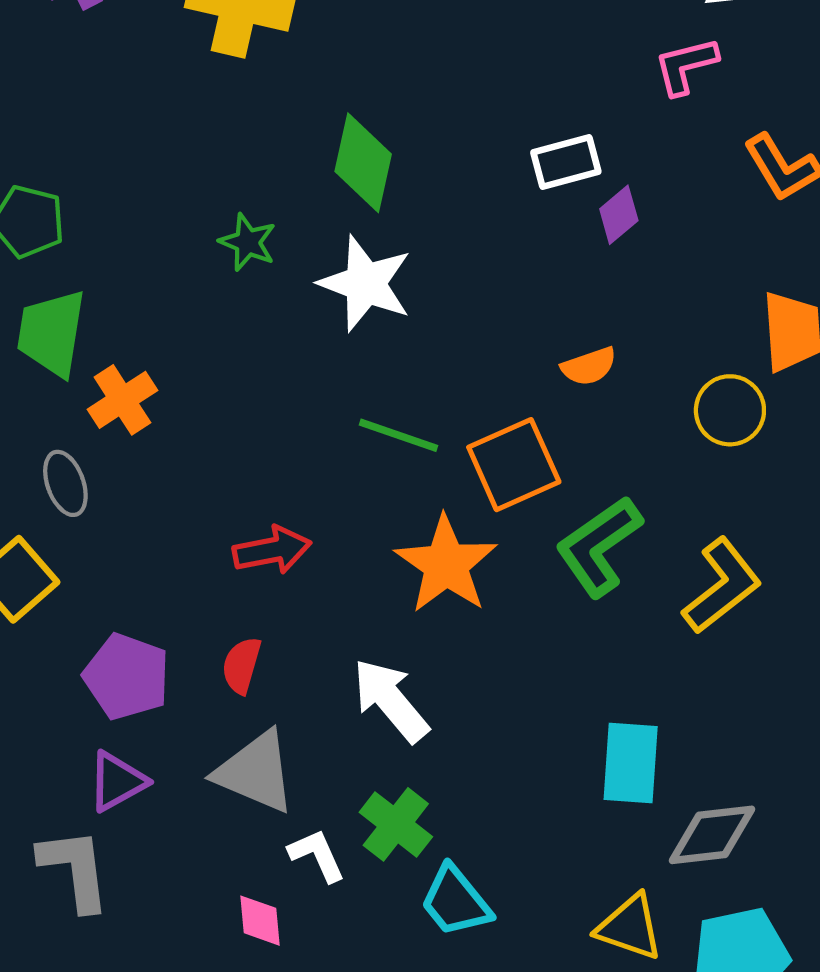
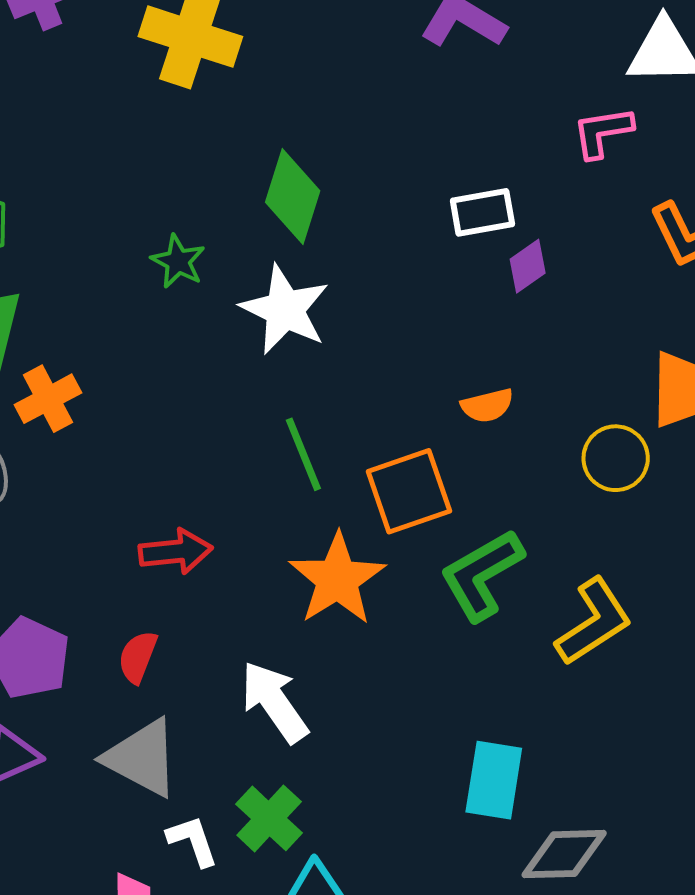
green line: (398, 435) -> (303, 454), turned 44

